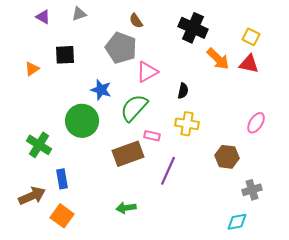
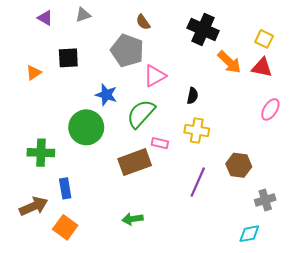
pink ellipse: (256, 123) -> (270, 109), moved
green cross: (39, 145) -> (41, 153), turned -30
purple line: (168, 171) -> (198, 182), moved

